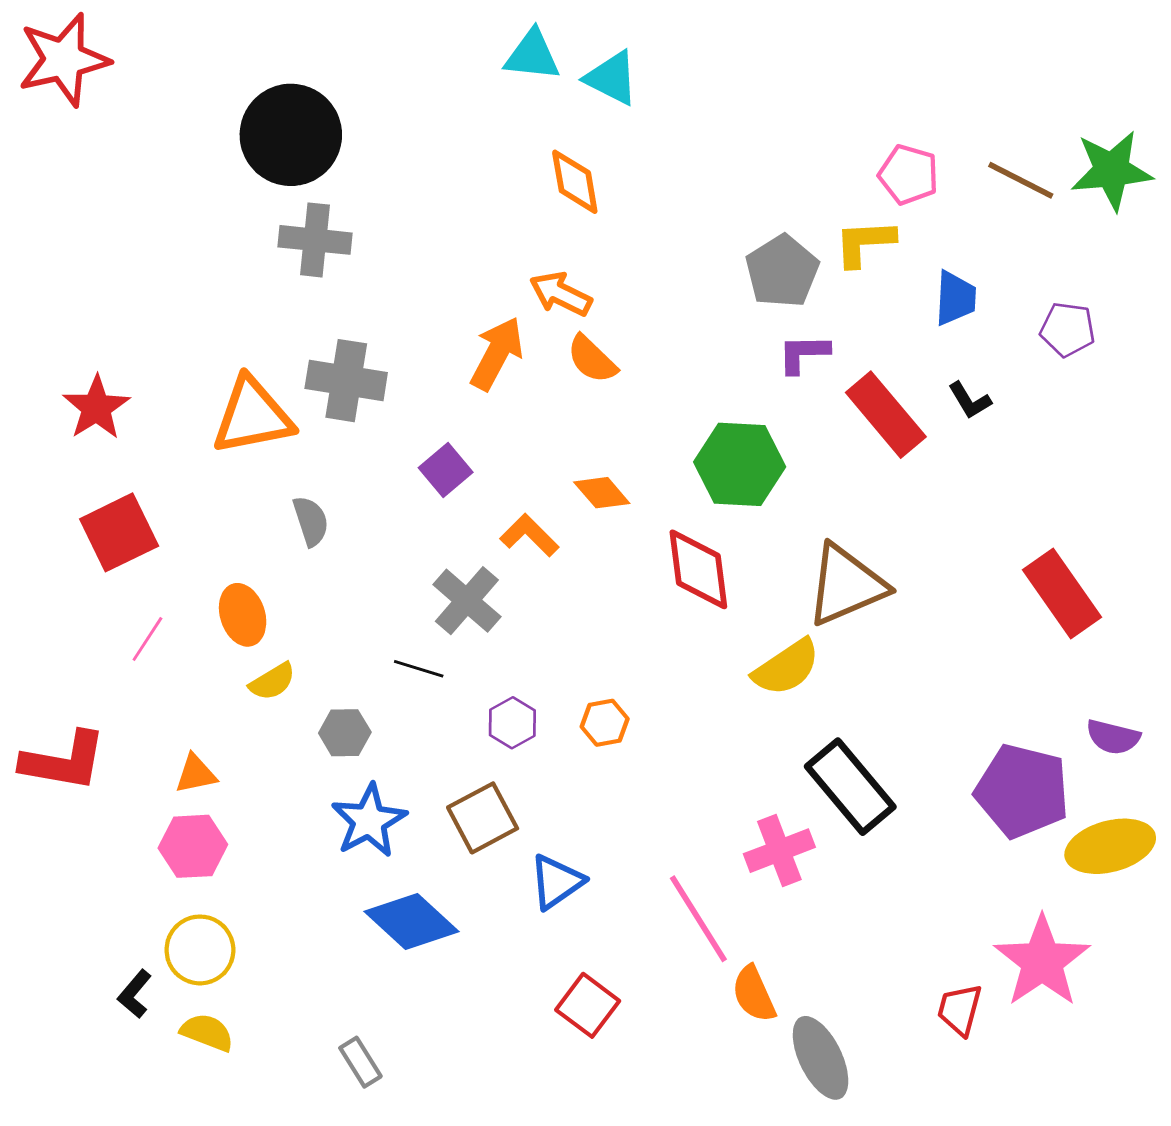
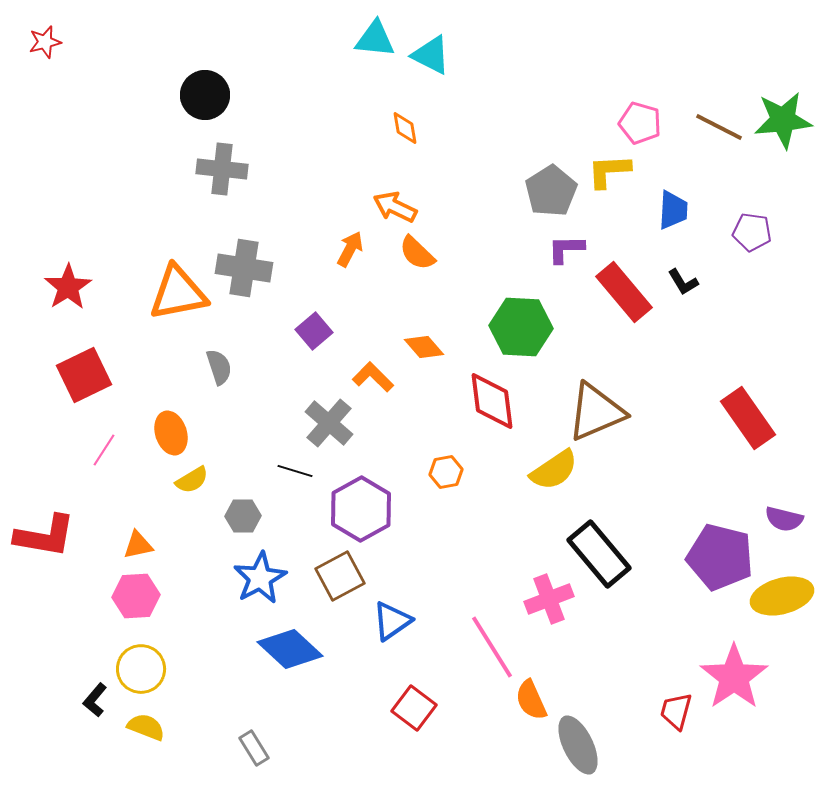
red star: (64, 60) -> (45, 42), size x0.5
black circle: (291, 135) -> (205, 95), size x0.7
orange diamond: (575, 182) -> (405, 128), size x0.7
orange arrow: (497, 354) -> (350, 249), size x0.7
purple hexagon: (512, 723) -> (361, 509), size x1.8
orange hexagon: (605, 723) -> (446, 472), moved

